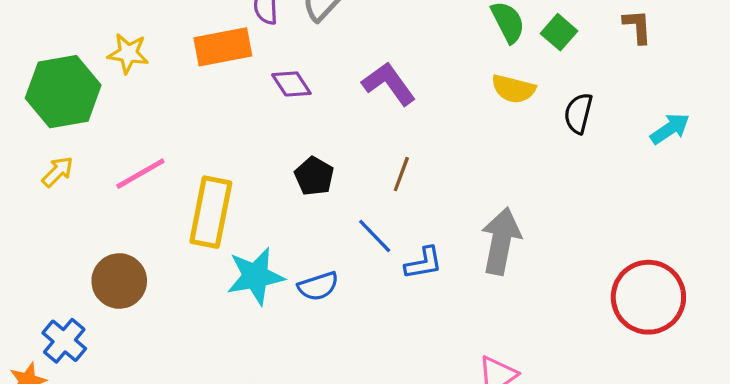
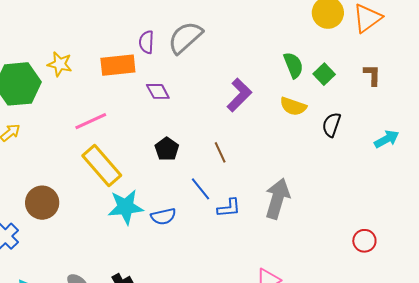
purple L-shape: (389, 84) -> (239, 95), moved, turned 76
pink line: (140, 174) -> (91, 121), moved
brown line: (401, 174) -> (220, 152), turned -50
yellow rectangle: (211, 212) -> (102, 165), turned -57
red circle: (648, 297) -> (364, 241), size x0.5

